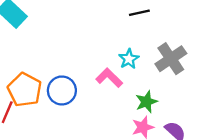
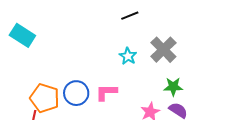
pink L-shape: (109, 78) -> (106, 92), moved, turned -35
green star: (146, 102) -> (173, 87), moved, turned 30

